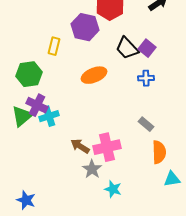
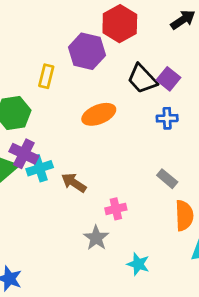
brown arrow: (80, 146) -> (74, 183), moved
pink cross: (107, 147) -> (116, 209), size x0.6
cyan star: (113, 189) -> (138, 264), moved

